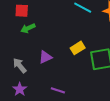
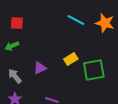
green arrow: (28, 28) -> (12, 46), moved

